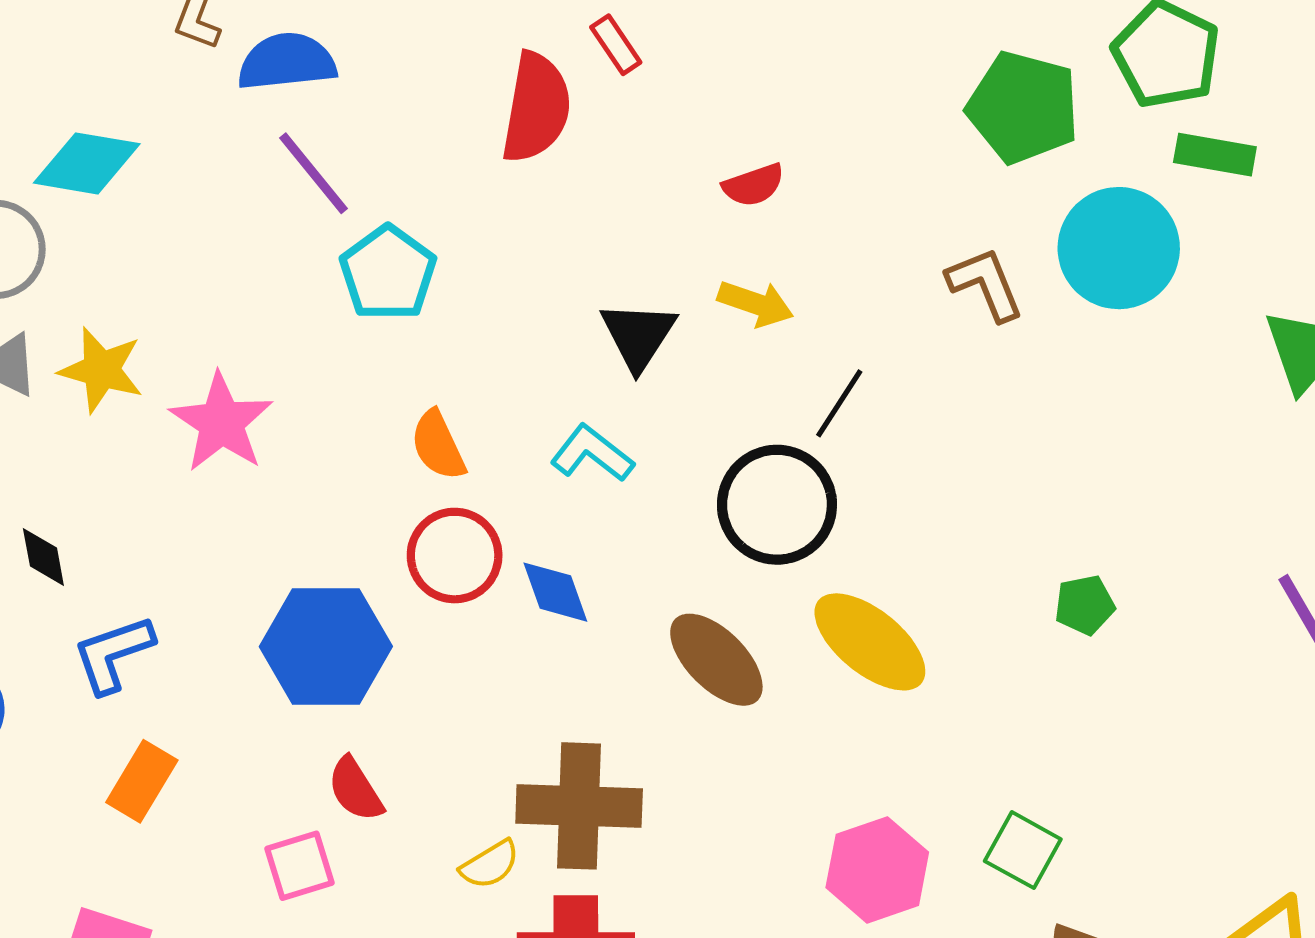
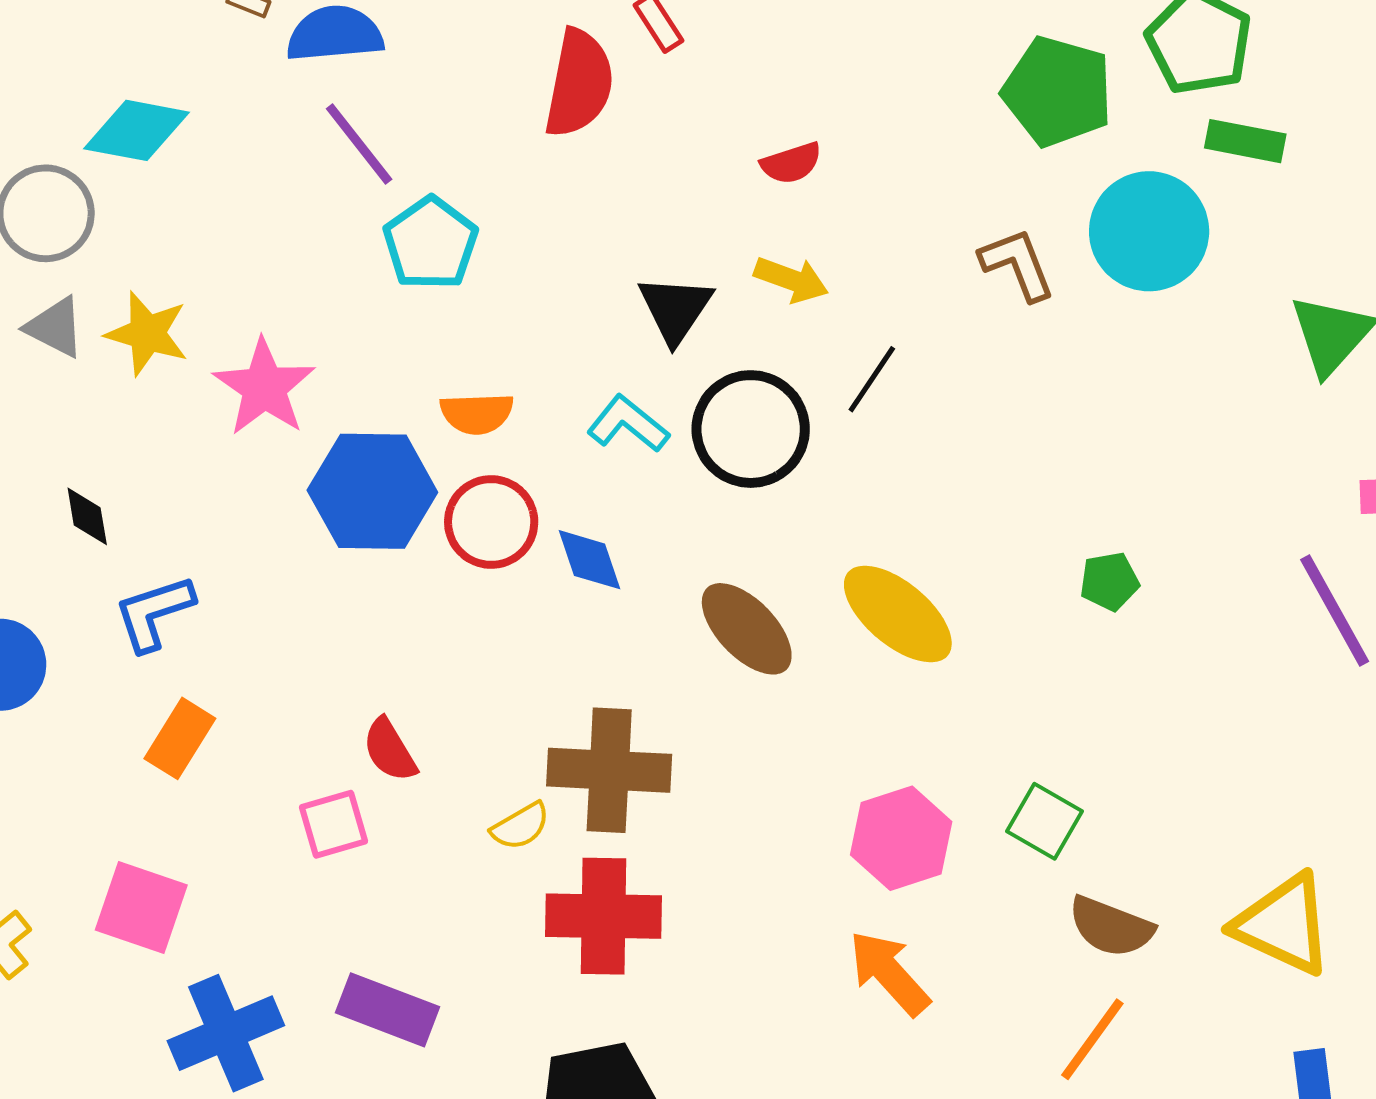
orange semicircle: (438, 445) -> (477, 413), turned -68
black circle: (777, 505) -> (751, 429), moved
blue hexagon: (326, 647) -> (372, 491), moved

